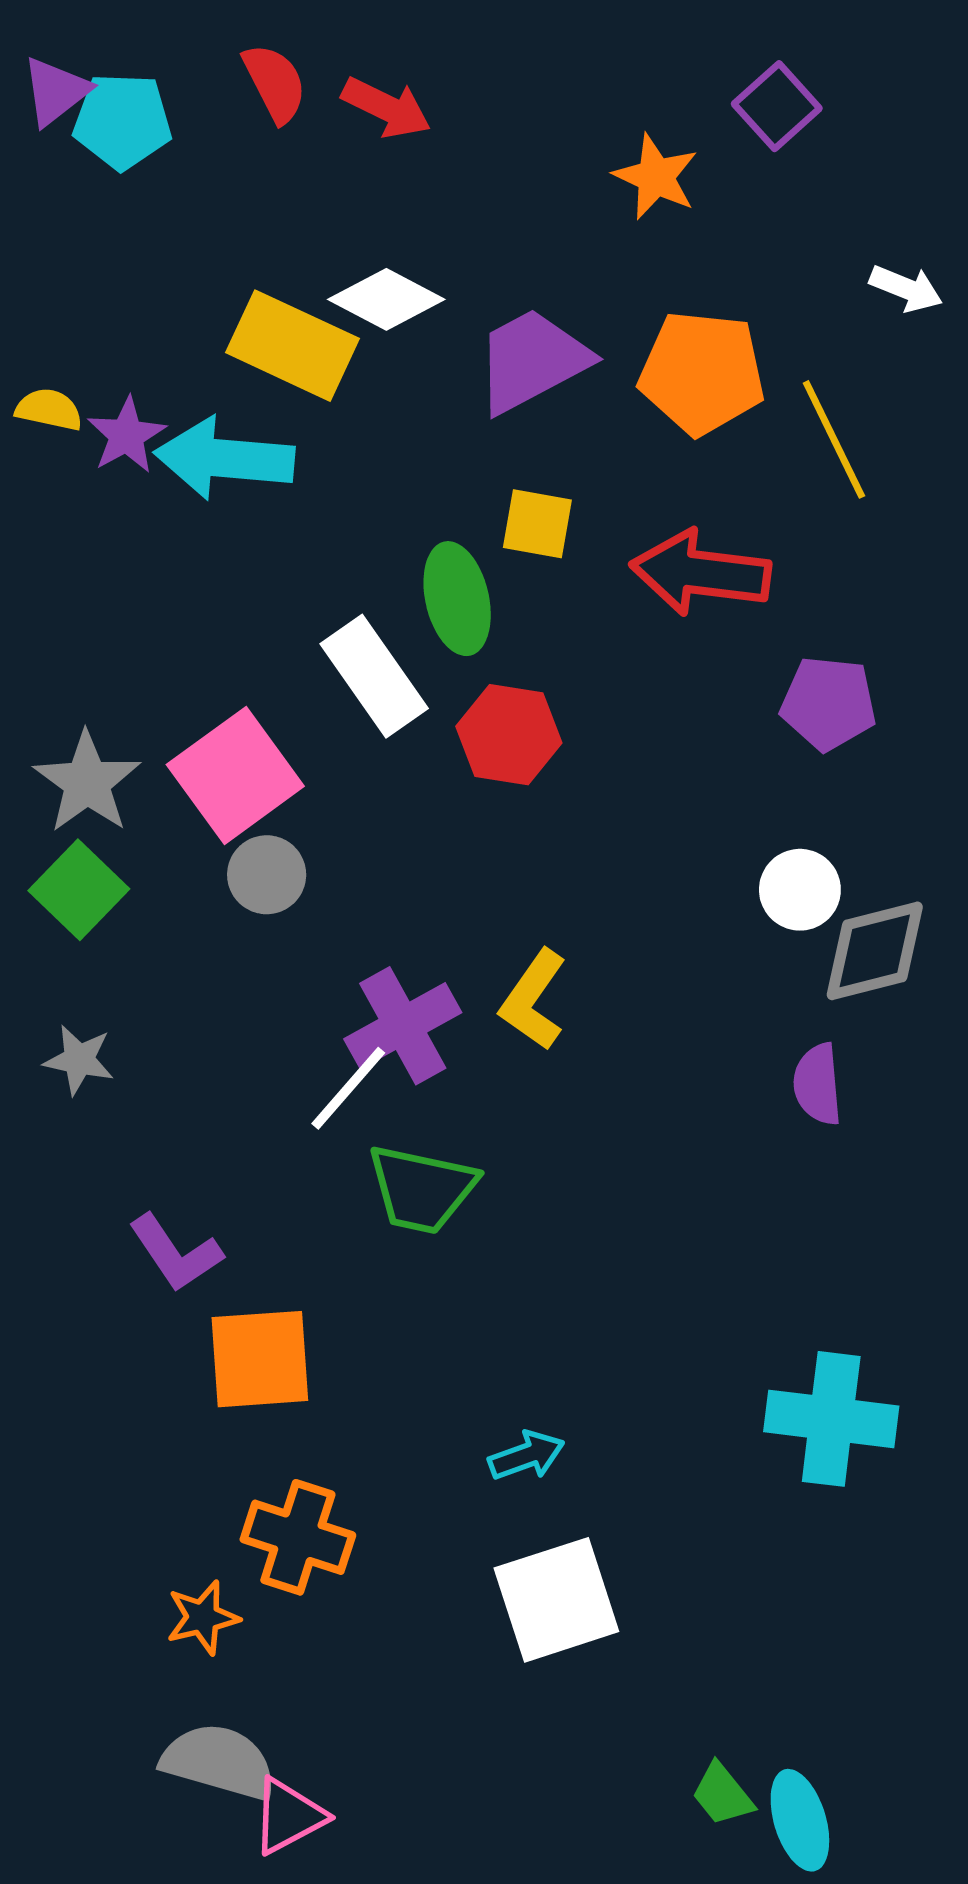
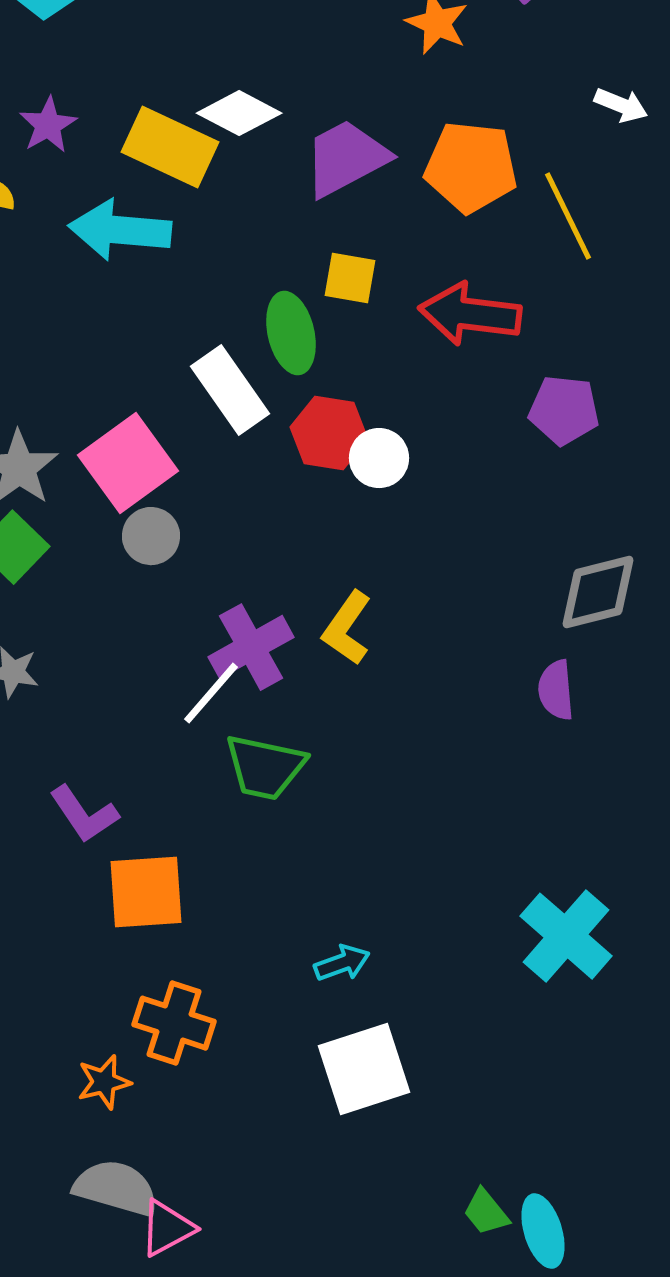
purple star: (127, 435) -> (48, 125), moved
white circle: (800, 890) -> (379, 458), moved
cyan cross: (831, 1419) -> (566, 936), turned 34

